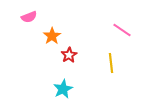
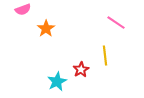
red star: (69, 55) -> (81, 70), moved

